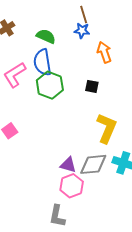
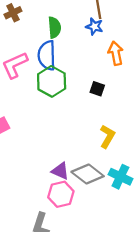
green semicircle: (46, 36) -> (54, 27), turned 54
yellow L-shape: (107, 128) -> (107, 136), size x0.7
gray diamond: (93, 164) -> (88, 174), turned 36

